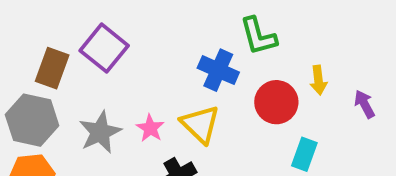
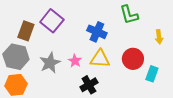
blue cross: (218, 70) -> (97, 32), moved
red circle: (276, 102) -> (133, 59), moved
yellow triangle: (200, 124) -> (100, 59), turned -40

